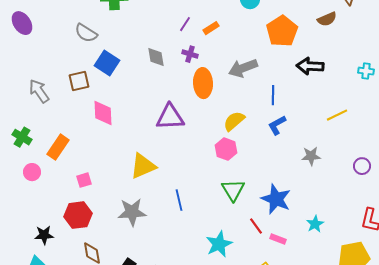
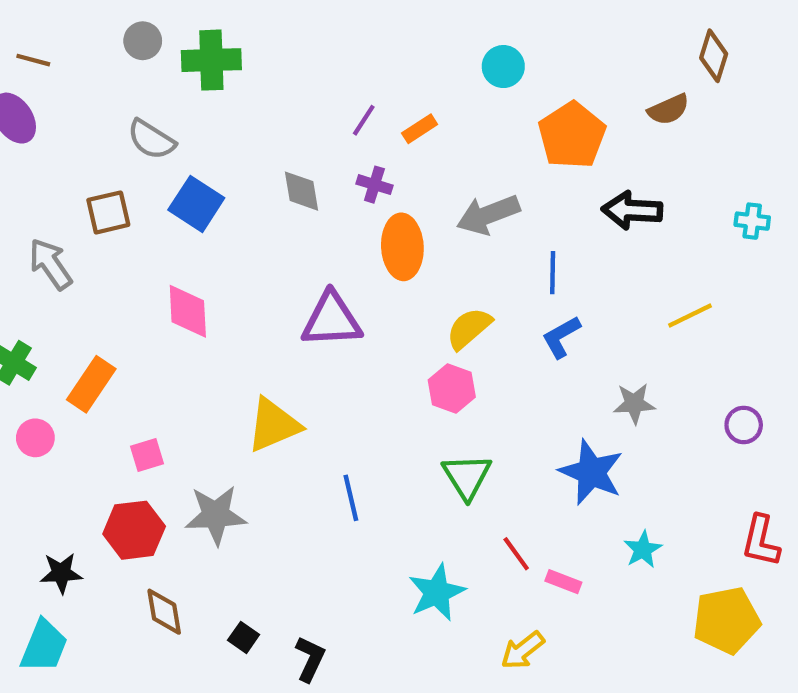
brown square: (79, 81) -> (108, 212), moved
blue star: (276, 199) -> (591, 472), moved
gray star: (132, 212) -> (216, 515), moved

